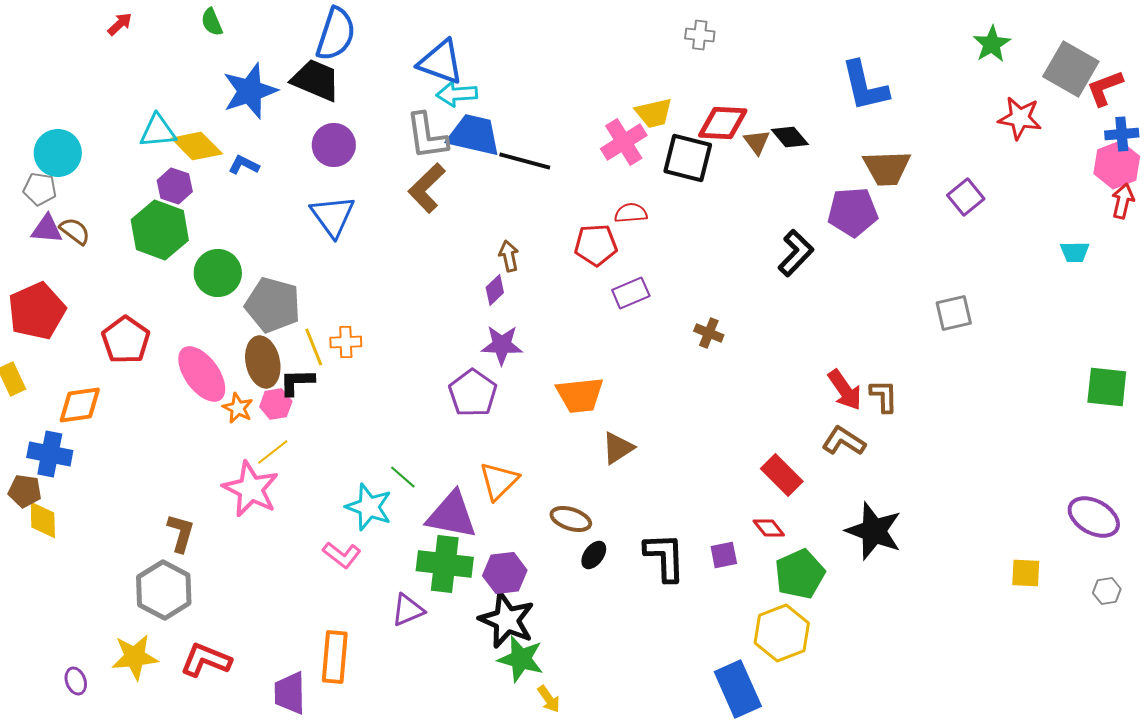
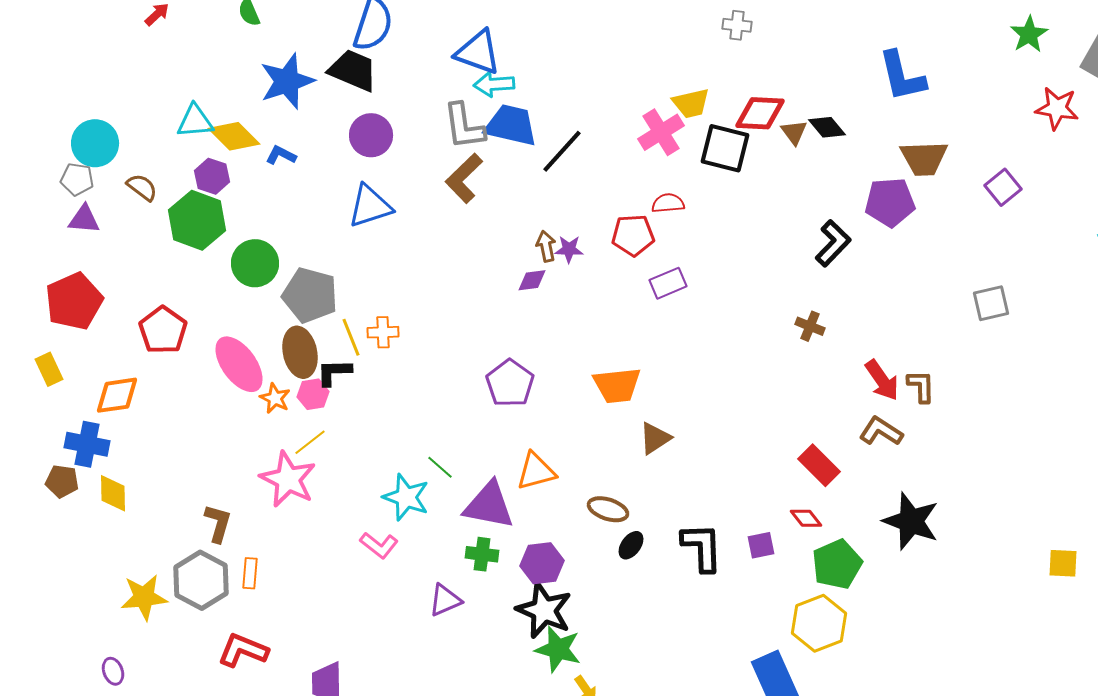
black line: (525, 161) -> (562, 151), turned -63
blue triangle: (333, 216) -> (370, 206), turned 48
brown semicircle: (75, 231) -> (142, 187), moved
purple diamond: (495, 290) -> (532, 280), turned 36
brown cross: (709, 333) -> (810, 326), moved
purple star: (502, 345) -> (569, 249), moved, size x0.7
orange triangle: (499, 481) -> (536, 471), turned 30
yellow diamond: (43, 520) -> (113, 493), moved
green cross: (445, 564) -> (482, 554), size x0.6
yellow star: (135, 657) -> (144, 597), moved
orange rectangle: (335, 657) -> (250, 573), moved, size x0.6

